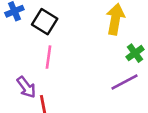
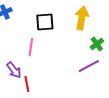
black square: (45, 22) -> (45, 22), moved, turned -36

